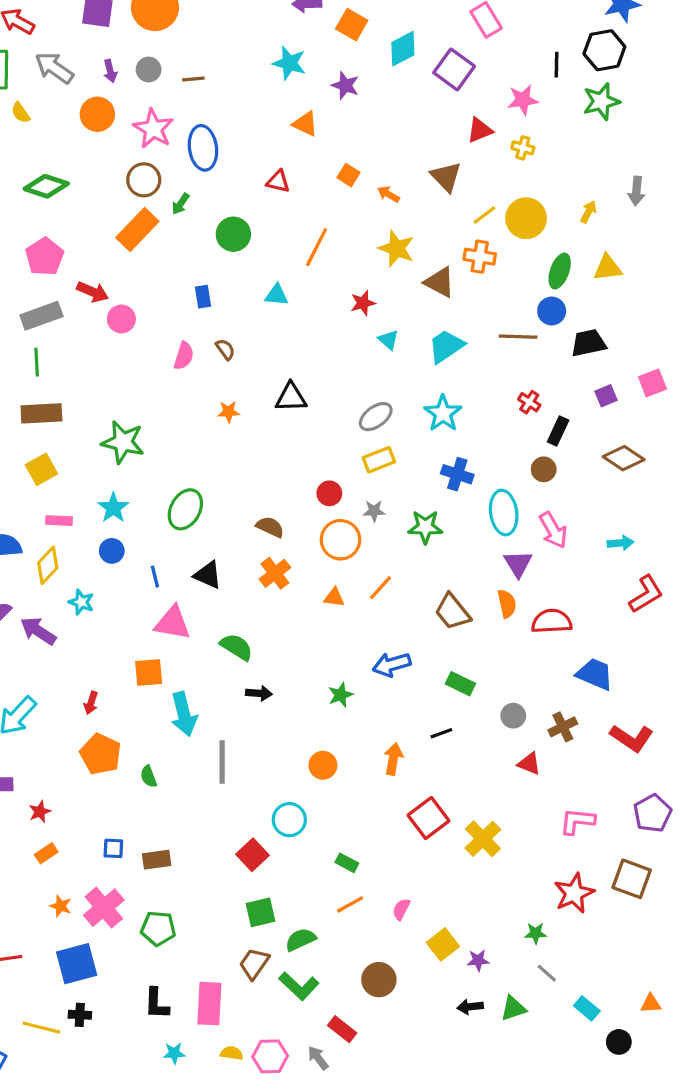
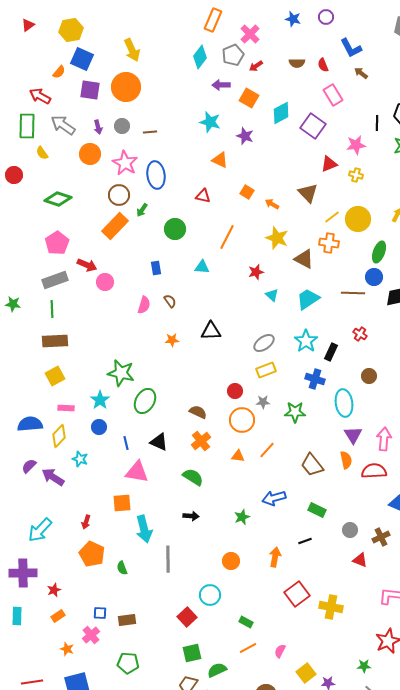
black rectangle: (558, 431) -> (331, 352), moved
green star: (123, 442) -> (121, 373), moved
pink arrow: (553, 530) -> (384, 439), moved, turned -145
green semicircle: (237, 647) -> (193, 477), moved
yellow cross: (483, 839) -> (331, 607), turned -35
pink cross: (104, 908) -> (91, 635), moved, size x0.7

